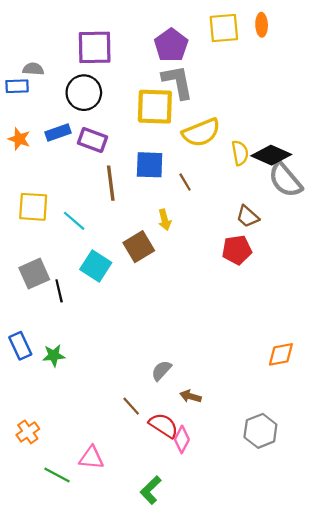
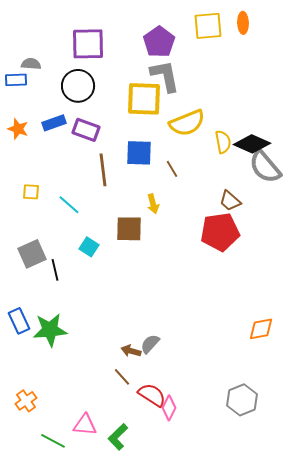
yellow square: (33, 207) -> (31, 192), size x0.6
brown square: (139, 247) -> (129, 229), turned 32
red pentagon: (237, 250) -> (220, 232), size x1.4
cyan square: (96, 266) -> (89, 247), size x0.7
green star: (54, 355) -> (50, 330), size x1.6
brown arrow: (190, 396) -> (131, 351), moved
green L-shape: (151, 490) -> (118, 437), moved

